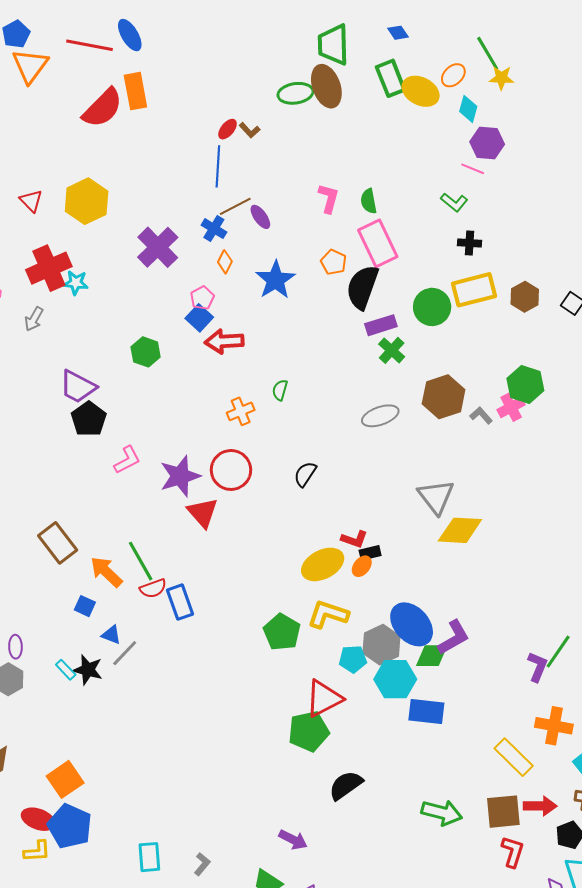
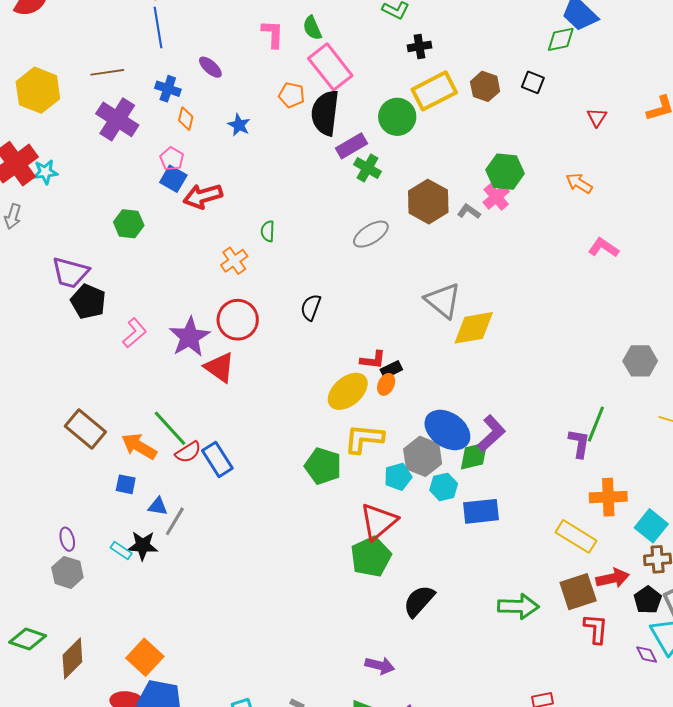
brown line: (235, 206) -> (107, 72), moved, turned 32
blue star: (275, 280) -> (239, 125), size x0.6
cyan hexagon: (395, 679) -> (444, 487), size x0.7

